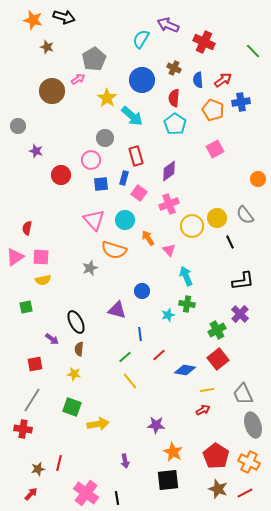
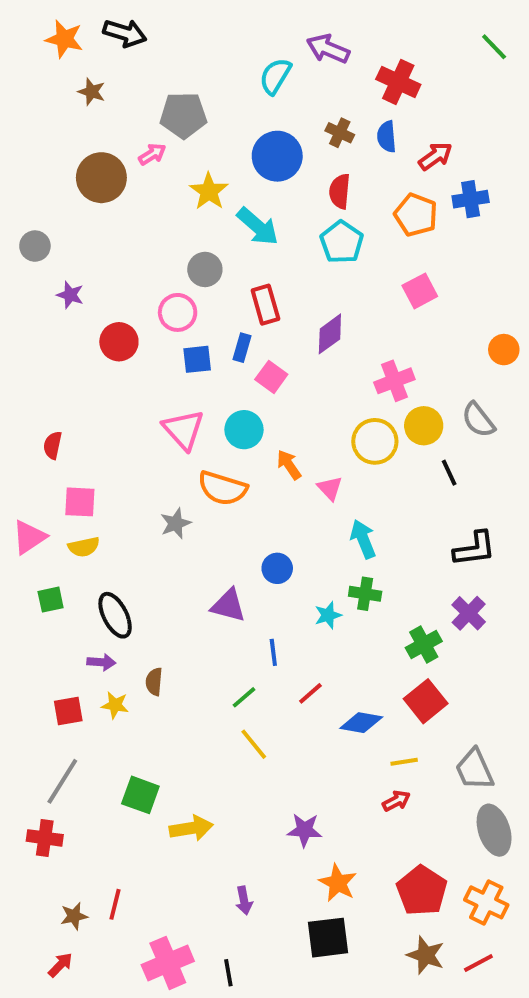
green line: (253, 51) -> (494, 47), moved
gray pentagon: (94, 59) -> (183, 115), turned 30
blue semicircle: (198, 80) -> (387, 137), moved
pink cross: (169, 204) -> (394, 381), moved
pink triangle: (15, 257) -> (29, 537), moved
black ellipse: (76, 322) -> (115, 615), moved
purple arrow: (52, 339) -> (101, 662), turned -32
yellow star: (74, 374) -> (115, 705), moved
pink cross: (86, 493) -> (168, 963), turned 30

